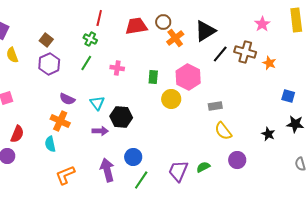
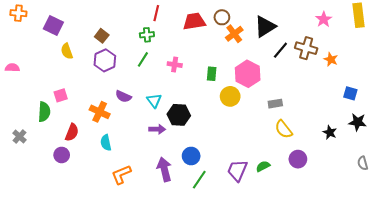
green cross: (90, 39) -> (147, 35), turned -32
orange cross: (60, 121) -> (100, 112), moved

